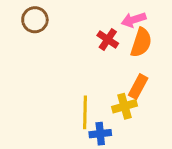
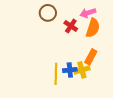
brown circle: (35, 20) -> (48, 13), moved
blue cross: (100, 134) -> (70, 70), moved

